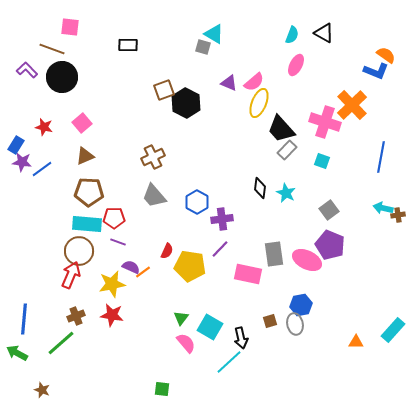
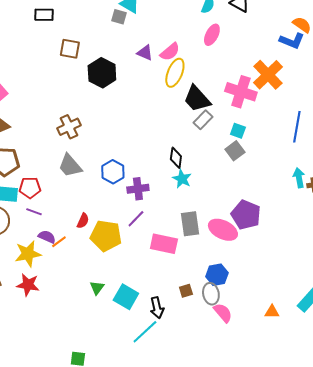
brown square: (164, 90) -> (70, 49), moved, turned 30
cyan star: (286, 193) -> (182, 179), moved
cyan arrow: (383, 208) -> (299, 178), turned 66
gray square: (329, 210) -> (235, 151), moved
pink semicircle: (186, 343) -> (223, 313), moved

